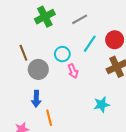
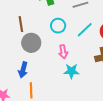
cyan circle: (62, 54) -> (58, 26), moved
cyan star: (102, 105) -> (71, 71), moved

